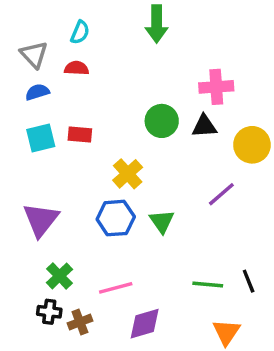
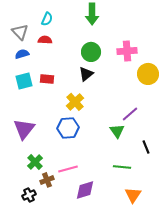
green circle: (162, 121) -> (91, 52), moved
black triangle: (204, 126) -> (86, 74), moved, turned -35
yellow circle: (252, 145) -> (148, 74), moved
green triangle: (162, 221) -> (117, 131), moved
black line: (249, 281) -> (146, 147), moved
black cross: (49, 312) -> (29, 195), moved, turned -32
brown cross: (80, 322) -> (47, 180), moved

